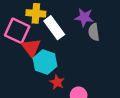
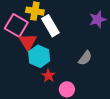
purple star: (84, 17) -> (98, 19), moved, turned -30
gray semicircle: (94, 32) -> (85, 58), moved, turned -140

